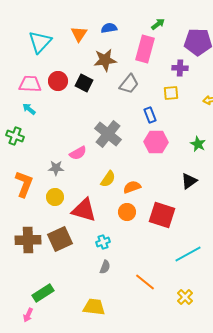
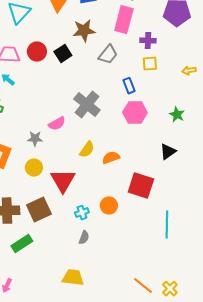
purple cross: (180, 68) -> (148, 41), moved
black square: (84, 83) -> (63, 54), turned 30
red triangle: (84, 210) -> (63, 181), turned 44
orange circle: (127, 212) -> (109, 206), moved
cyan line: (188, 254) -> (167, 225), turned -60
orange line: (145, 282) -> (143, 286), moved
green rectangle: (43, 293) -> (22, 244), moved
yellow cross: (185, 297) -> (170, 289), moved

